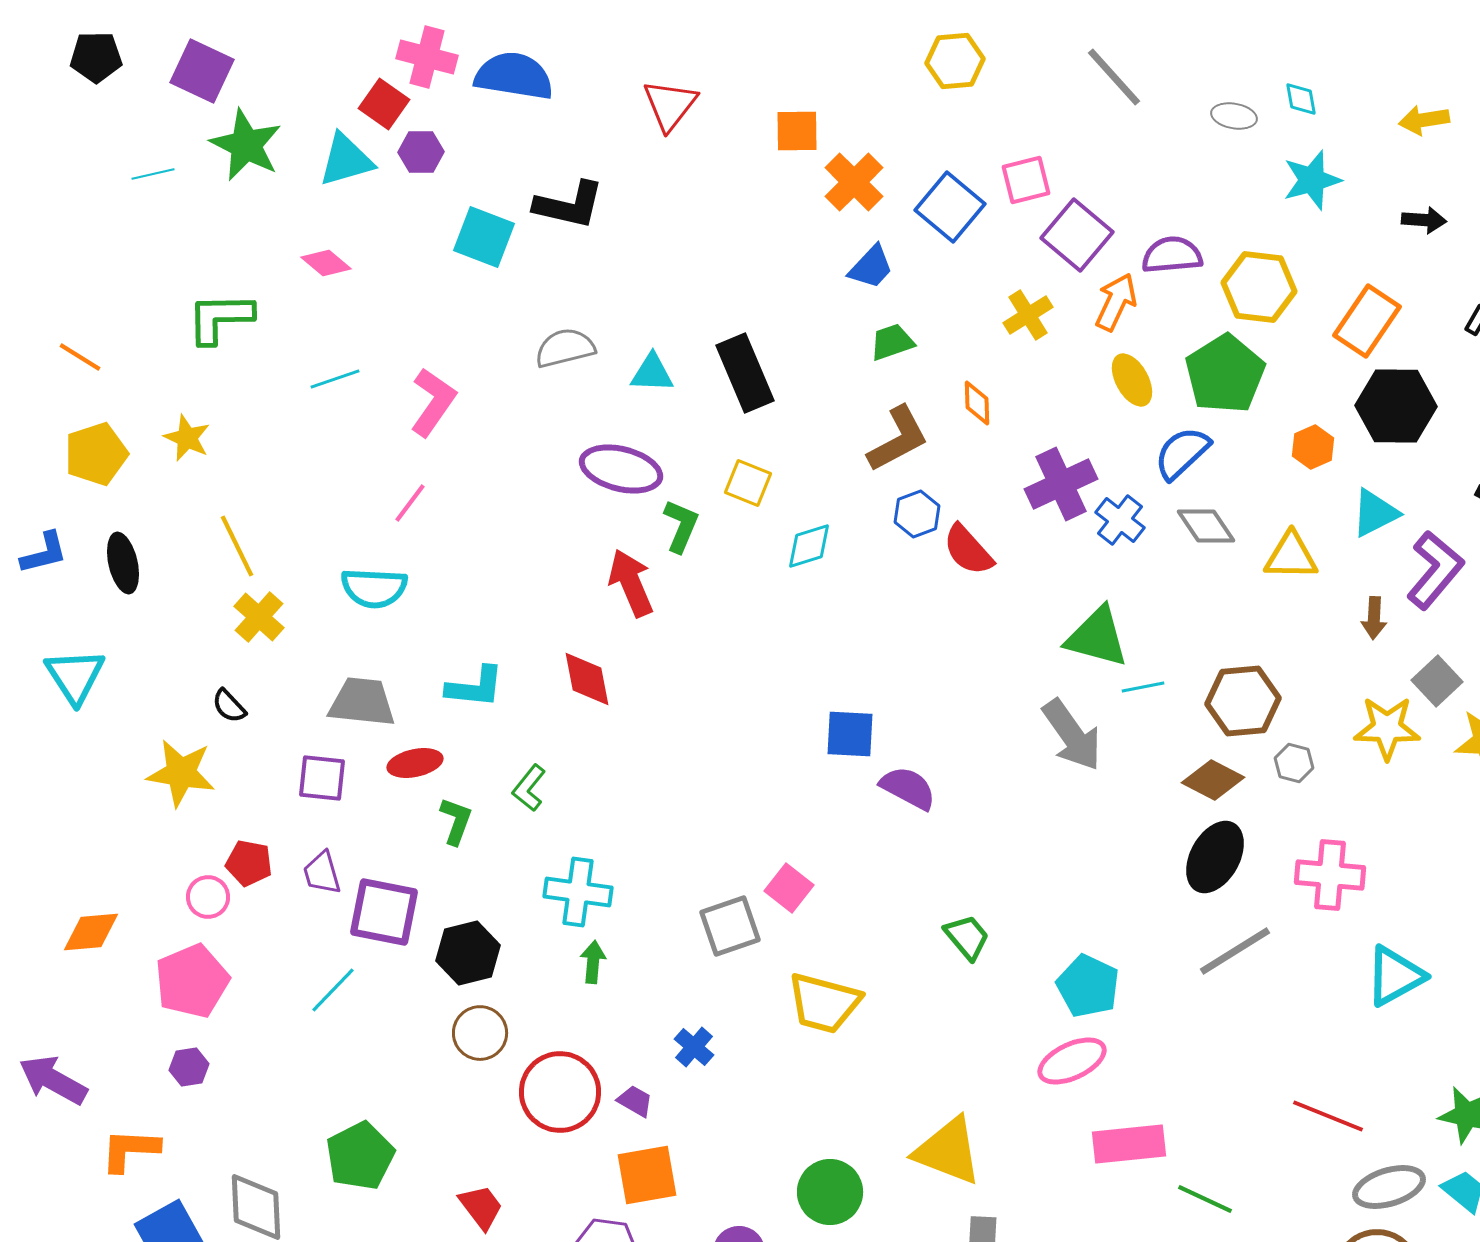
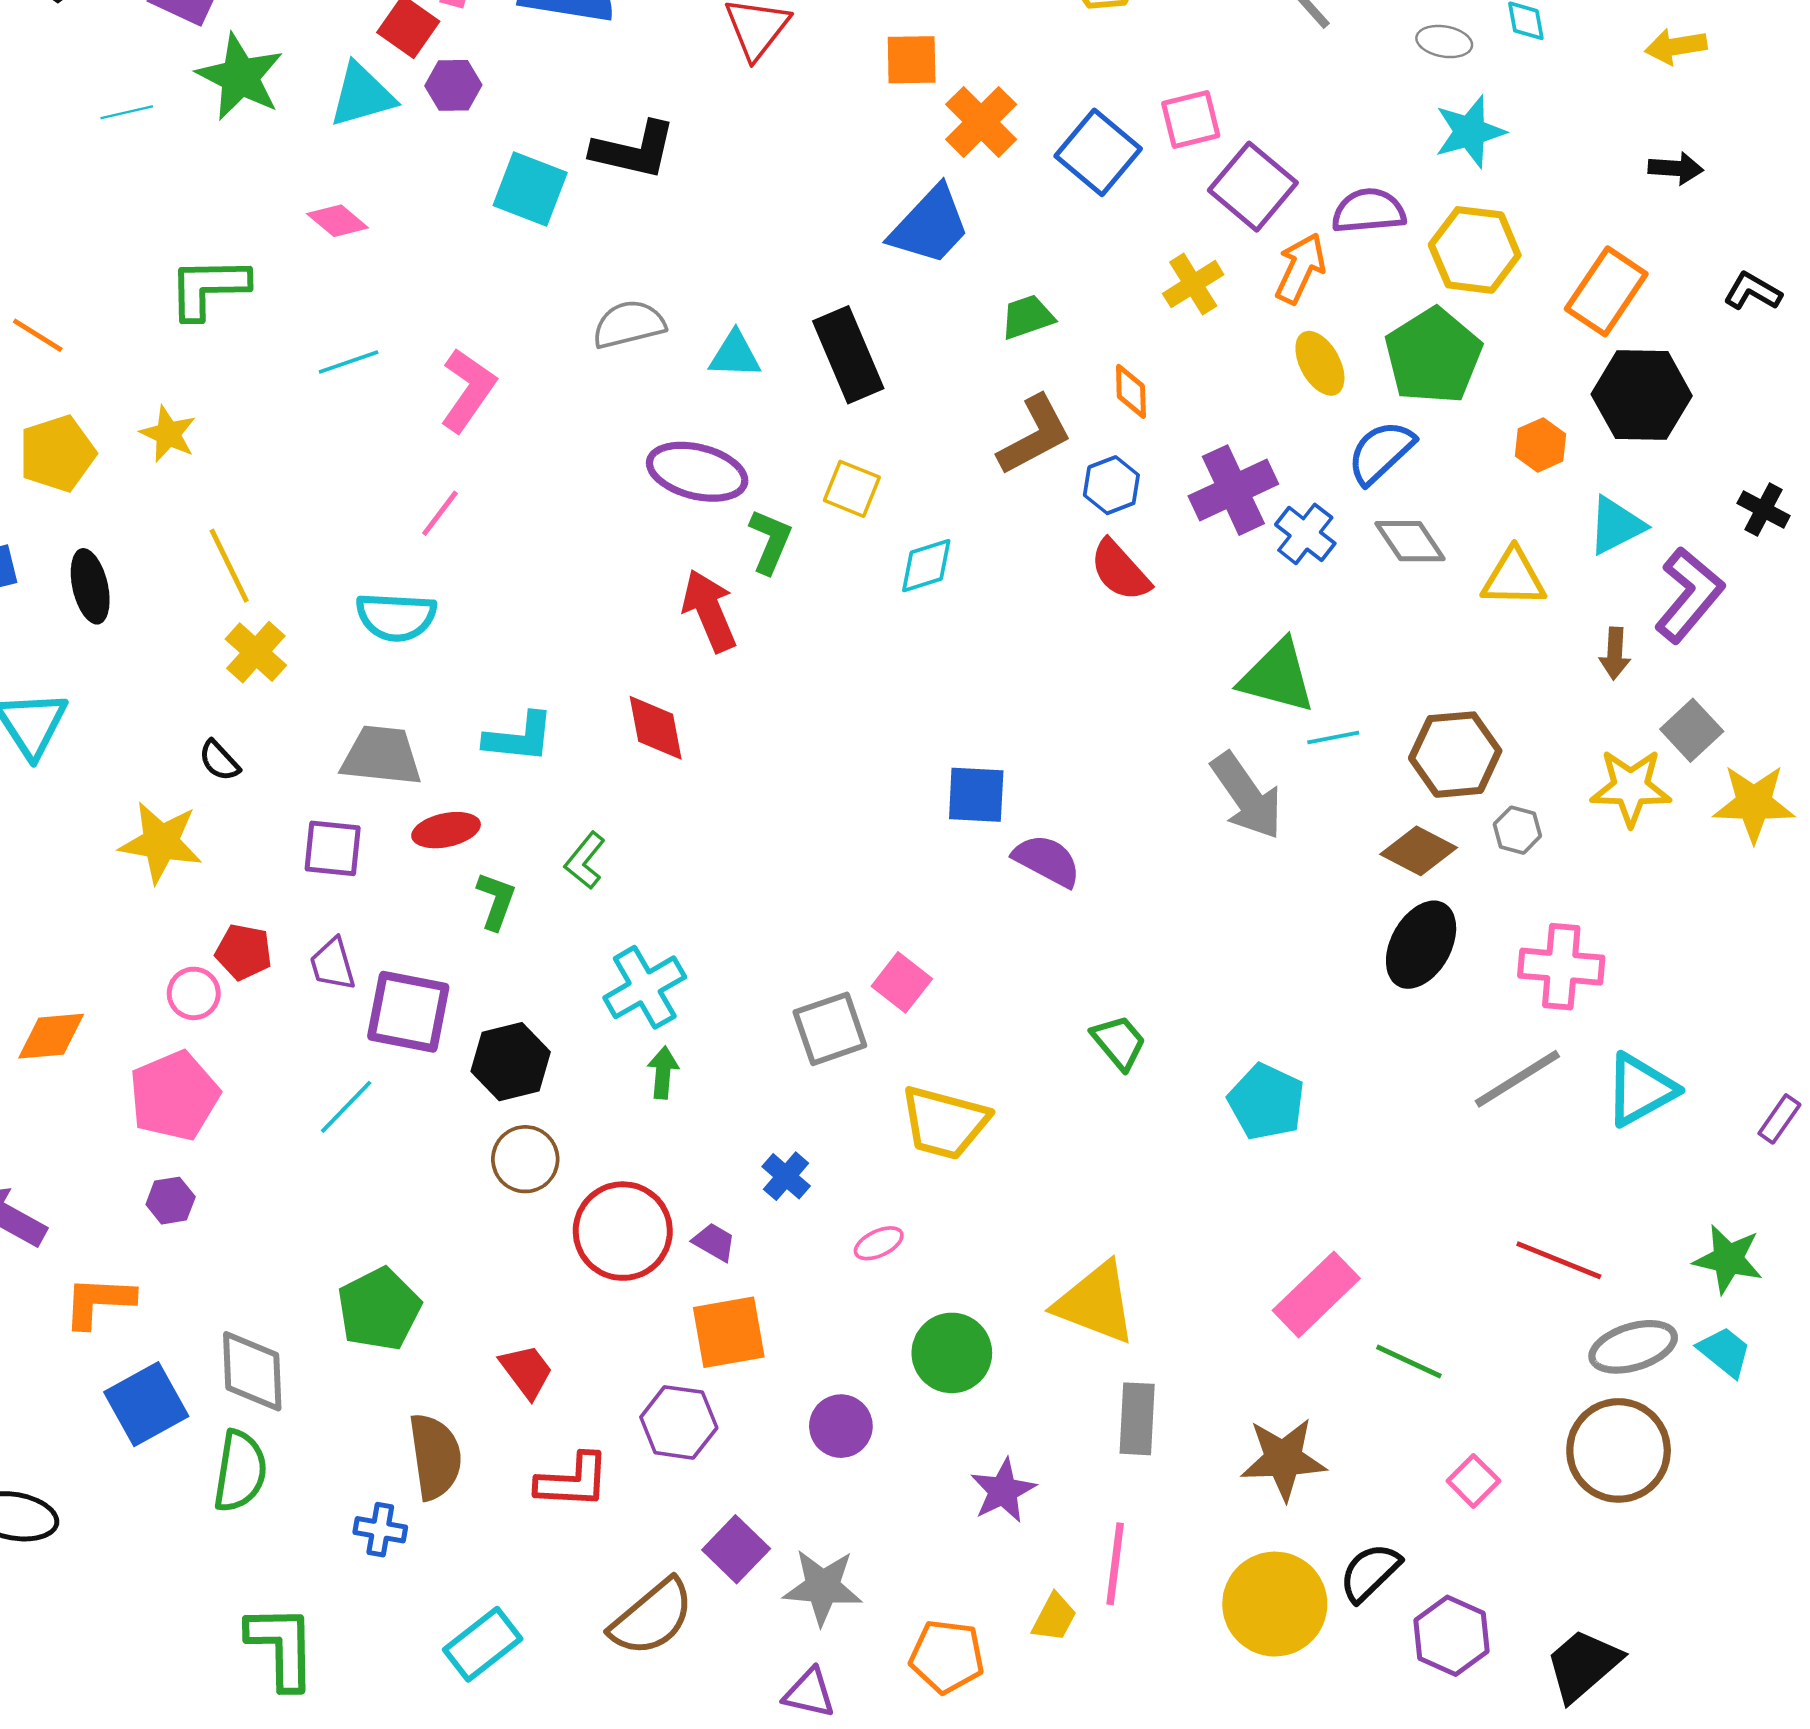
cyan star: (1312, 180) -> (1470, 132), moved
blue trapezoid: (871, 267) -> (930, 226), moved, size x1.5
blue hexagon: (917, 514) -> (1111, 485), moved
cyan cross: (578, 892) -> (645, 987), turned -38
gray line: (1235, 951) -> (1517, 1079), moved
pink ellipse: (1072, 1061) -> (879, 1243), moved, size x0.6
pink rectangle: (1129, 1144) -> (1316, 1294), turned -38

